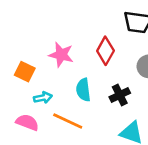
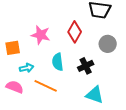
orange square: (25, 72) -> (13, 48), turned -35

